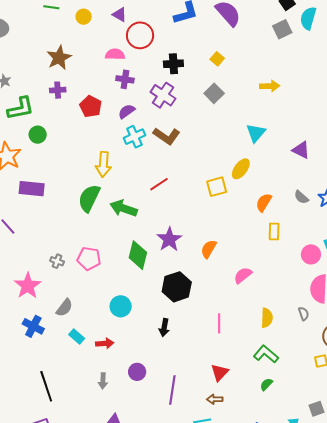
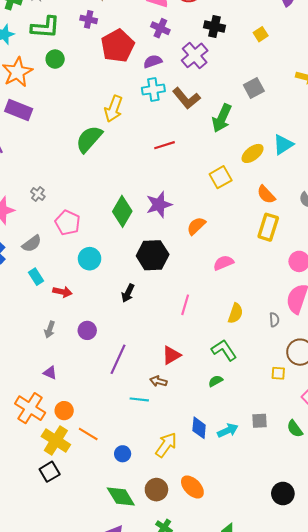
gray square: (214, 93) -> (254, 88), moved
red pentagon: (91, 106) -> (118, 46), size x1.4
cyan triangle: (256, 133) -> (283, 145), moved
yellow square: (217, 187) -> (221, 177), moved, turned -30
purple rectangle: (32, 189) -> (19, 110), moved
orange semicircle: (264, 202) -> (266, 195), turned -90
green arrow: (123, 208) -> (222, 118), moved, turned -100
yellow rectangle: (274, 231) -> (268, 227), size x1.4
pink pentagon: (89, 259) -> (68, 223), moved

